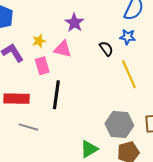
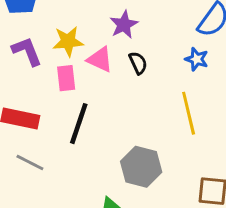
yellow star: (39, 41) -> (68, 41), size x1.5
black semicircle: (106, 49) -> (138, 63), moved
gray hexagon: (119, 124) -> (141, 167), moved

